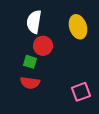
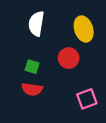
red circle: (43, 46) -> (69, 58), moved

